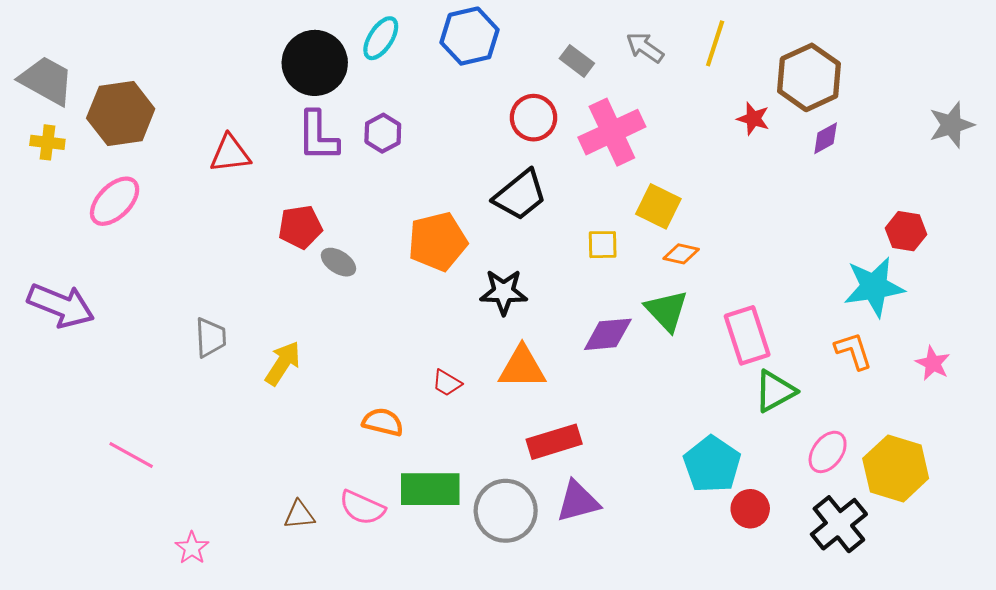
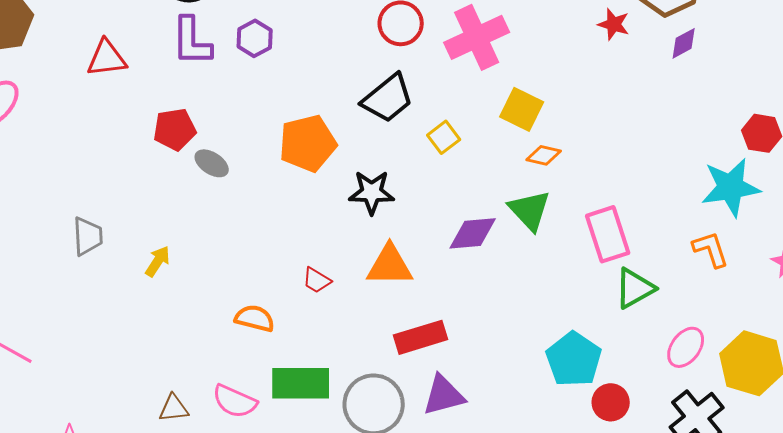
yellow square: (603, 245) -> (444, 137), moved, turned -36
yellow arrow: (283, 363) -> (158, 261), size x0.7

